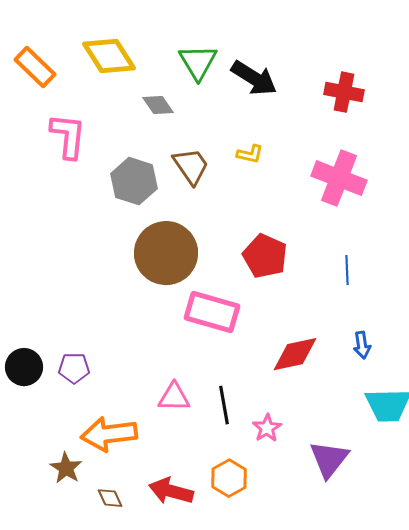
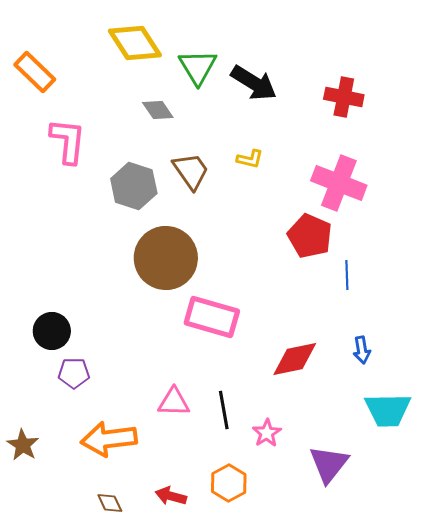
yellow diamond: (109, 56) -> (135, 43), moved
red pentagon: (265, 256) -> (310, 236), moved
black circle: (24, 367) -> (52, 331), moved
brown star: (66, 468) -> (23, 445), moved
red arrow: (171, 491) -> (171, 496), size x0.7

